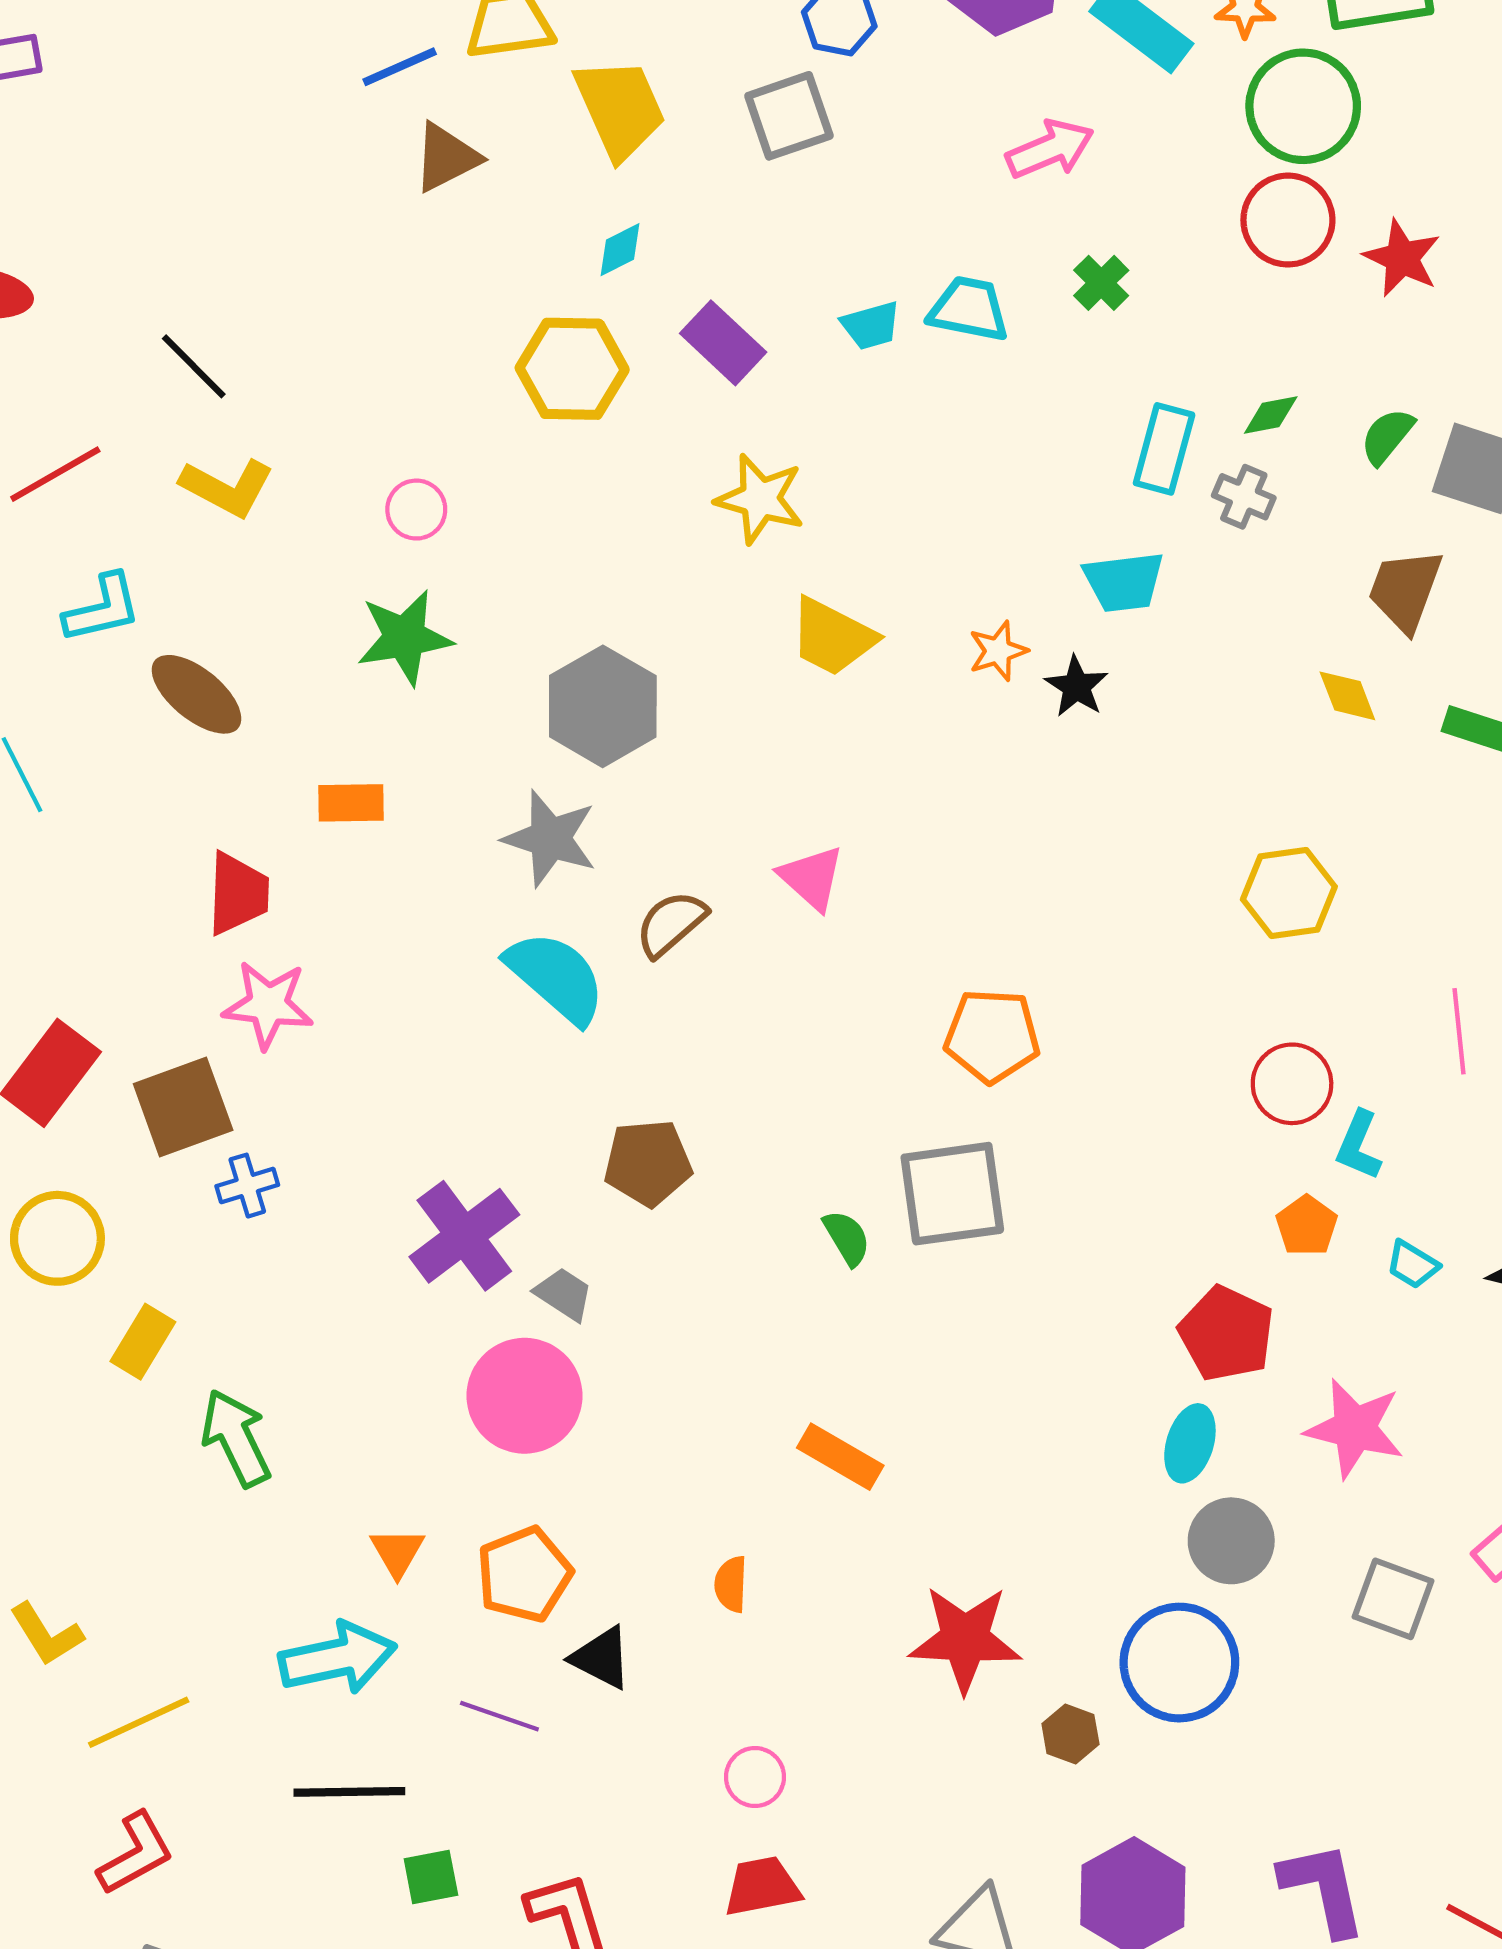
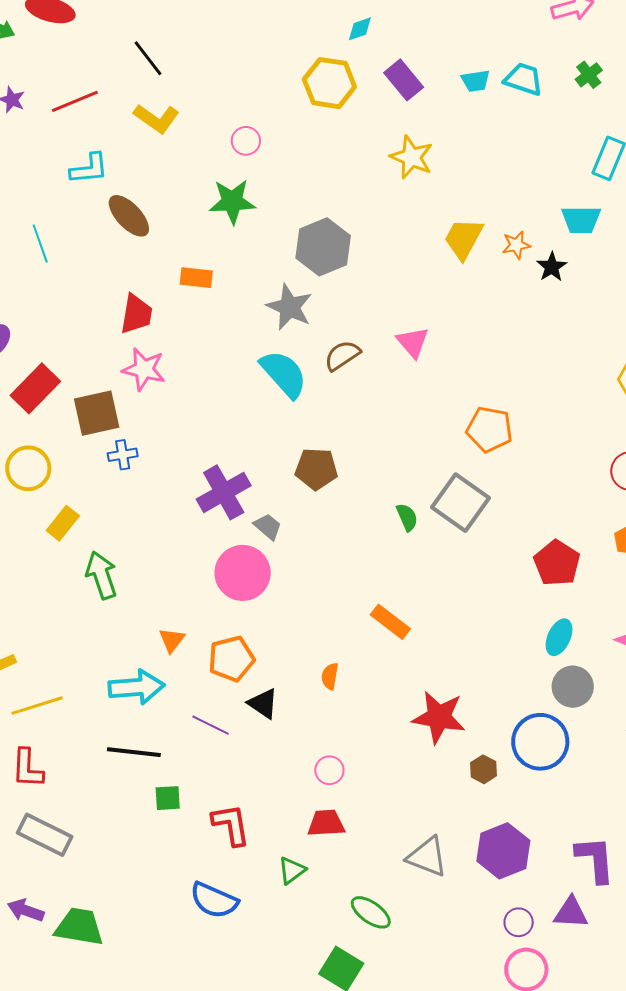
yellow trapezoid: (832, 637) -> (463, 239), moved, turned 84
gray square: (952, 1194) -> (461, 503), turned 36
red pentagon: (1226, 1334) -> (557, 563), moved
red L-shape: (136, 1853) -> (27, 768), turned 114

